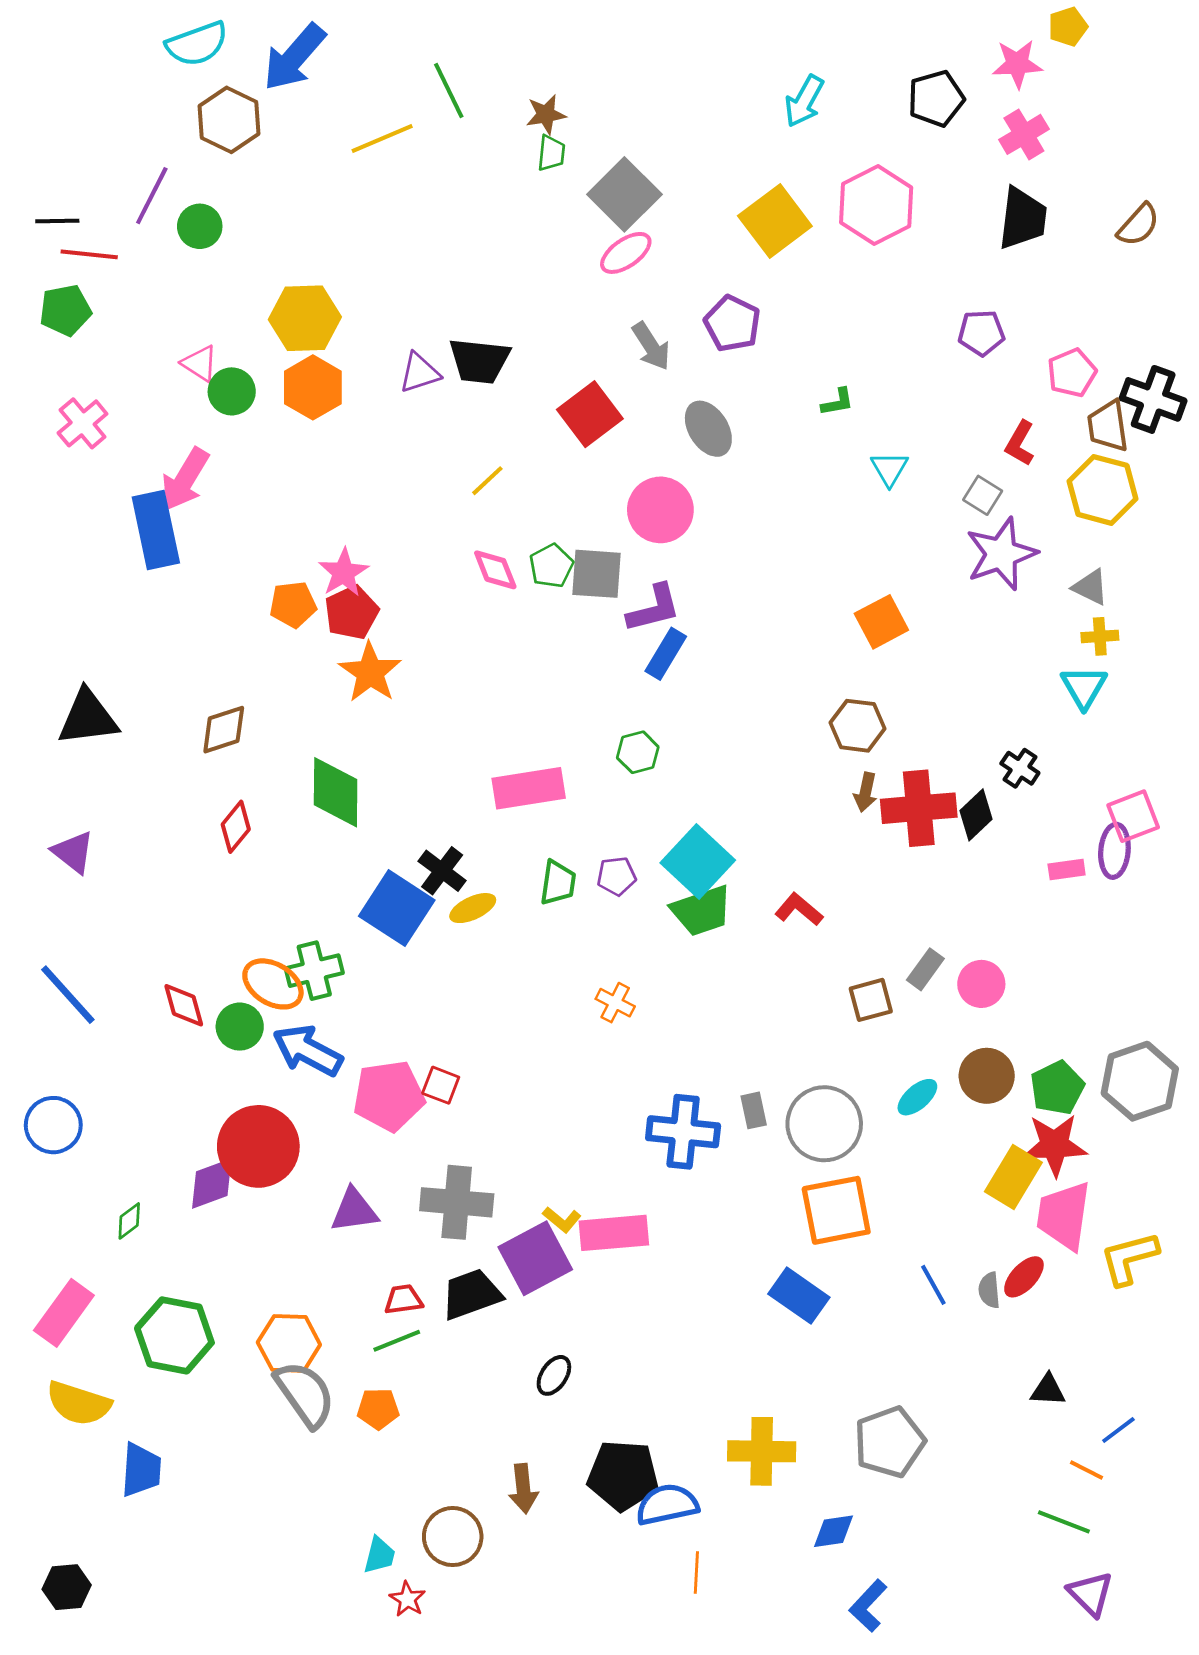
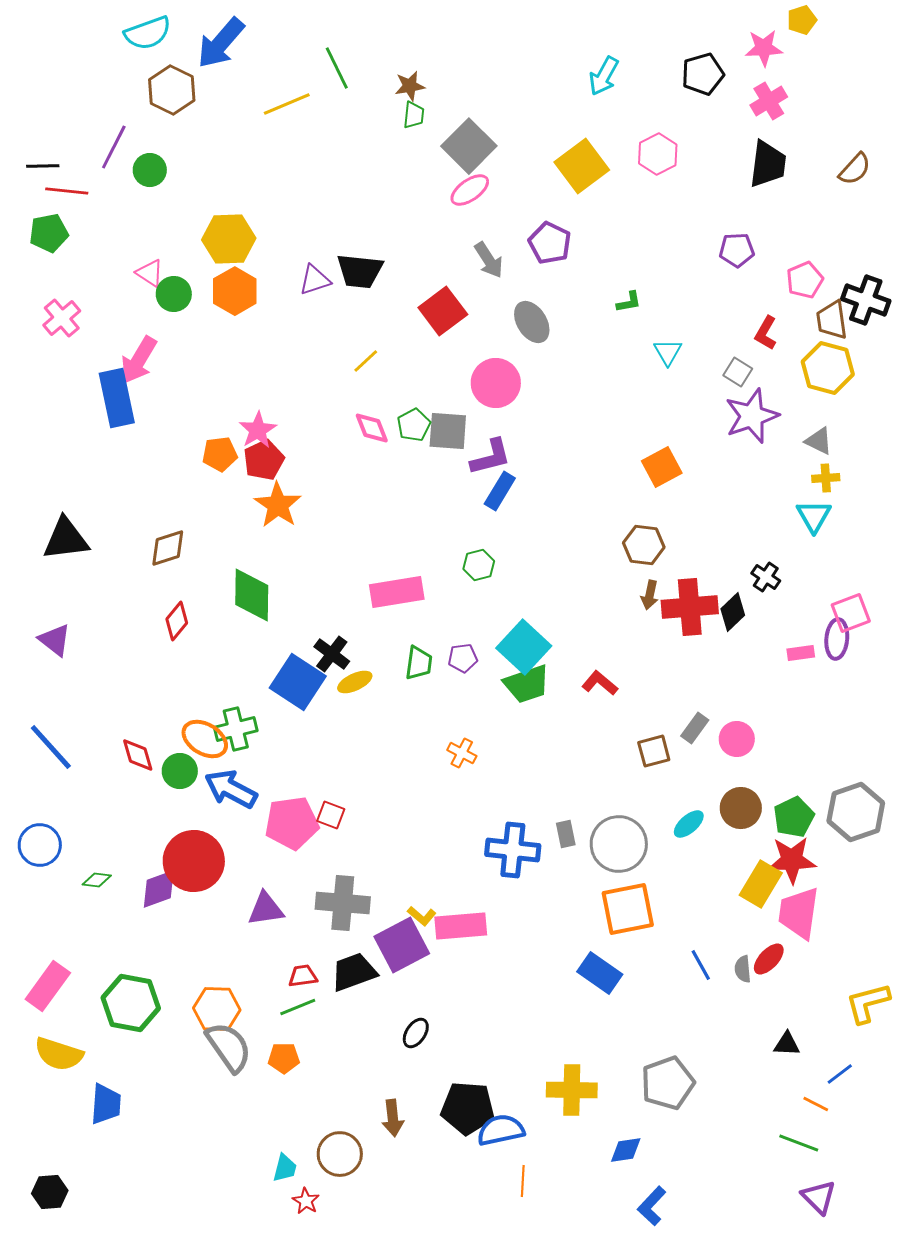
pink hexagon: (876, 205) -> (658, 154), size x0.7
green diamond: (129, 1221) -> (97, 880), moved, turned 44
yellow L-shape: (1129, 1258) -> (868, 1003), moved

